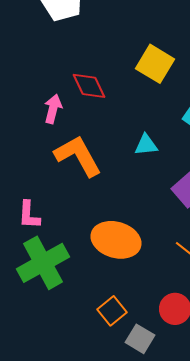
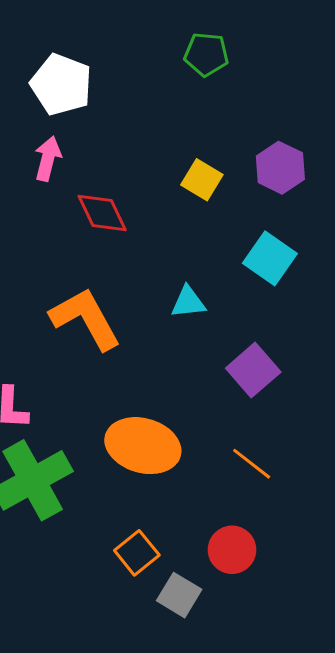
yellow square: (155, 64) -> (202, 180), size x0.7
pink arrow: (53, 109) -> (48, 159), moved

